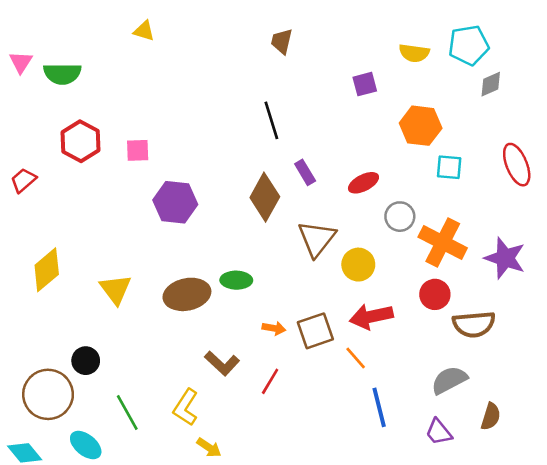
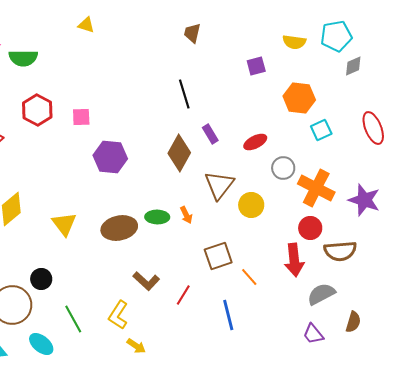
cyan square: (449, 167) -> (321, 130), turned -30
red arrow: (371, 316) -> (294, 260), moved, turned -84
orange arrow: (274, 328) -> (186, 215), moved, turned 54
blue line: (379, 407) -> (228, 315), moved

